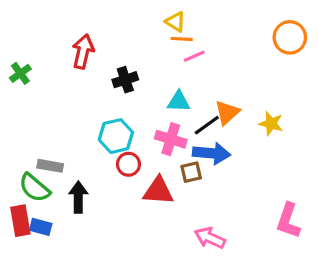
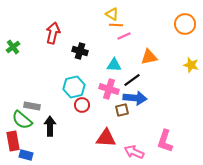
black cross: (125, 80) -> (80, 51), turned 35
orange triangle: (227, 113) -> (149, 57), moved, turned 30
yellow star: (271, 124) -> (191, 65), moved
red triangle: (158, 191) -> (106, 138), moved
pink L-shape: (288, 221) -> (165, 141), moved
blue rectangle: (41, 227) -> (26, 155), moved

